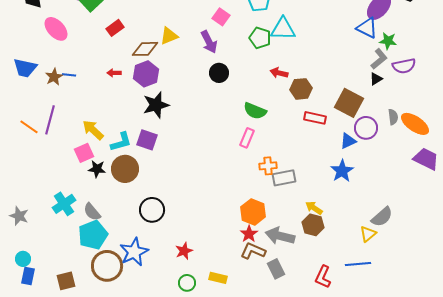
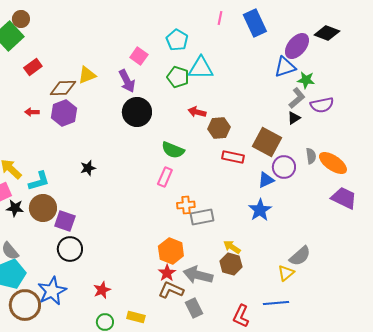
blue triangle: (367, 28) -> (285, 67), turned -45
black circle: (219, 73) -> (137, 112), size x1.5
black star: (156, 105) -> (88, 168), moved, size x0.6
purple square: (147, 140) -> (65, 221), moved

